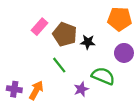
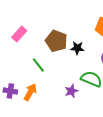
pink rectangle: (39, 27) -> (19, 34), moved
green line: (59, 65) -> (38, 65), moved

